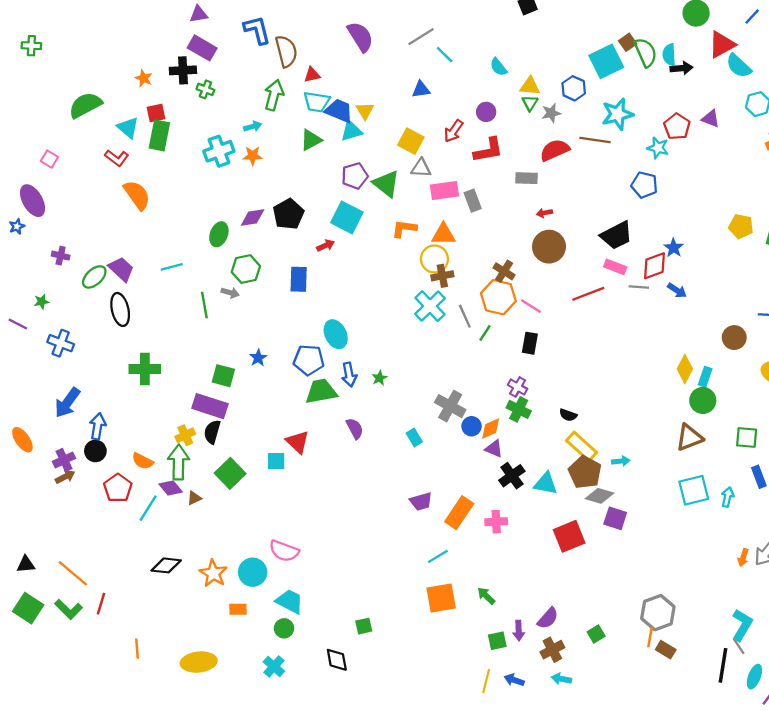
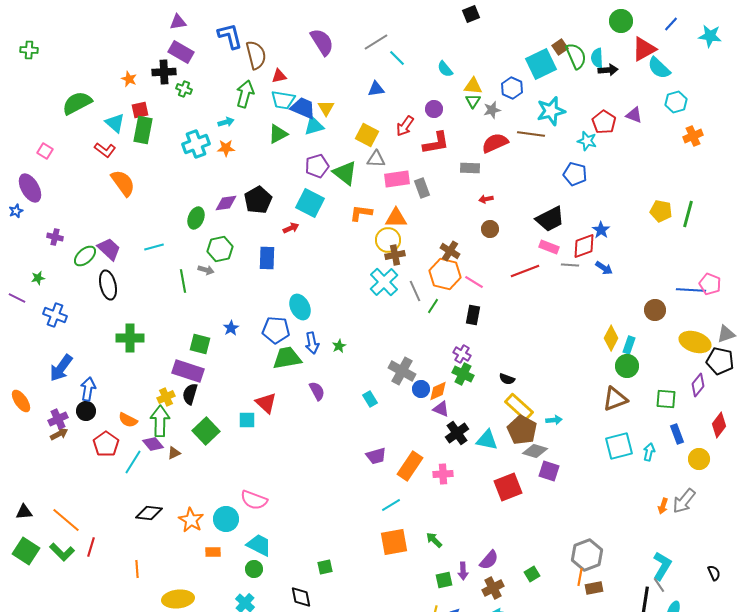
brown circle: (549, 247) -> (490, 229), size x0.6
orange line: (137, 649) -> (137, 569), moved
brown rectangle: (666, 650) -> (594, 588), turned -42

